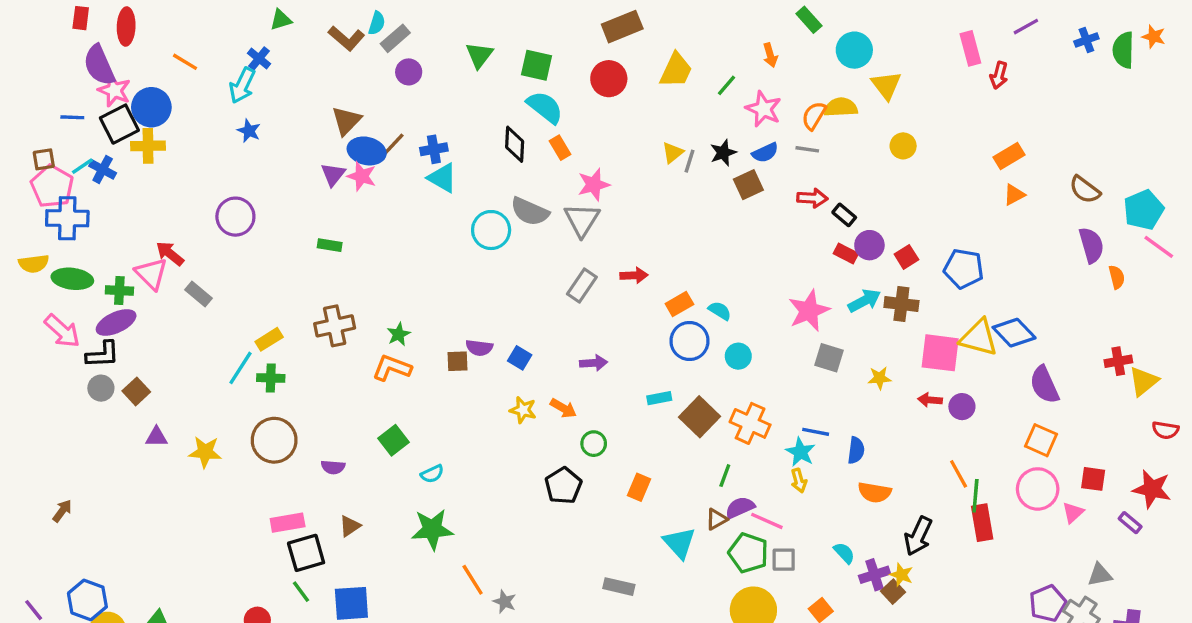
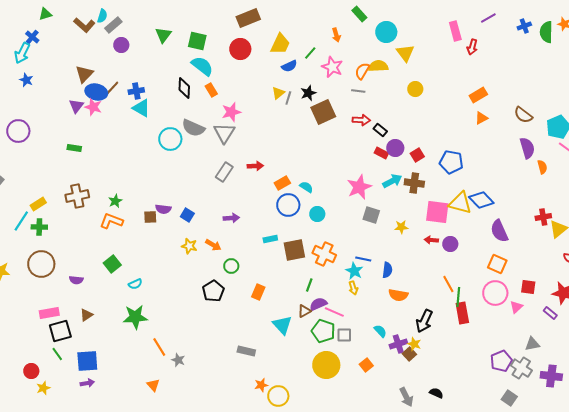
blue semicircle: (765, 153) -> (289, 66), moved
brown square: (748, 185) -> (323, 112), size x1.4
brown square: (700, 417) -> (294, 250), turned 35

